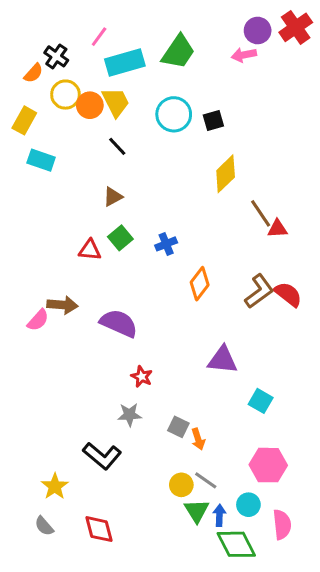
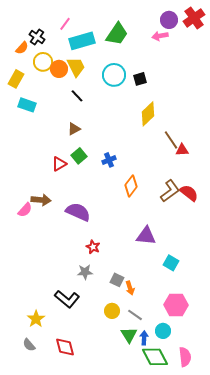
red triangle: (90, 250) -> (59, 164), turned -35
yellow circle: (181, 485) -> (112, 311), moved
pink semicircle: (282, 524) -> (185, 357), moved

